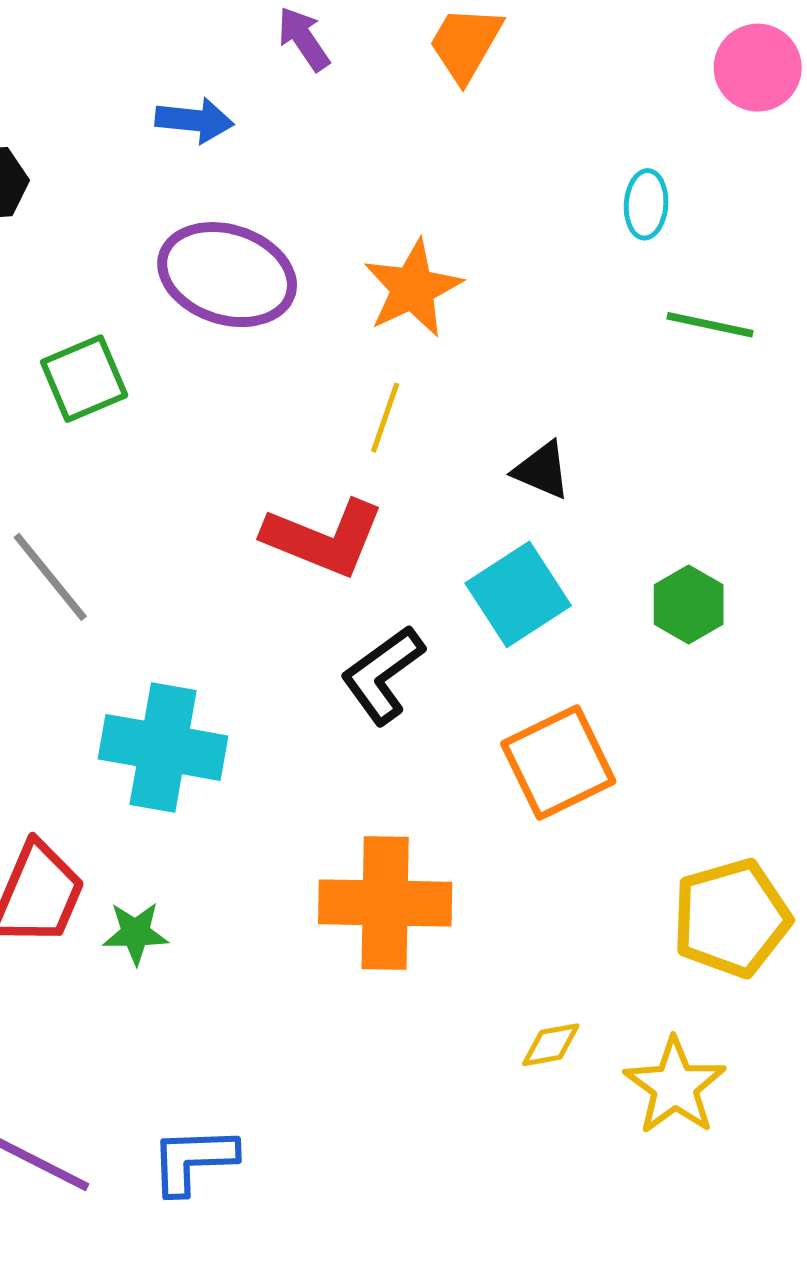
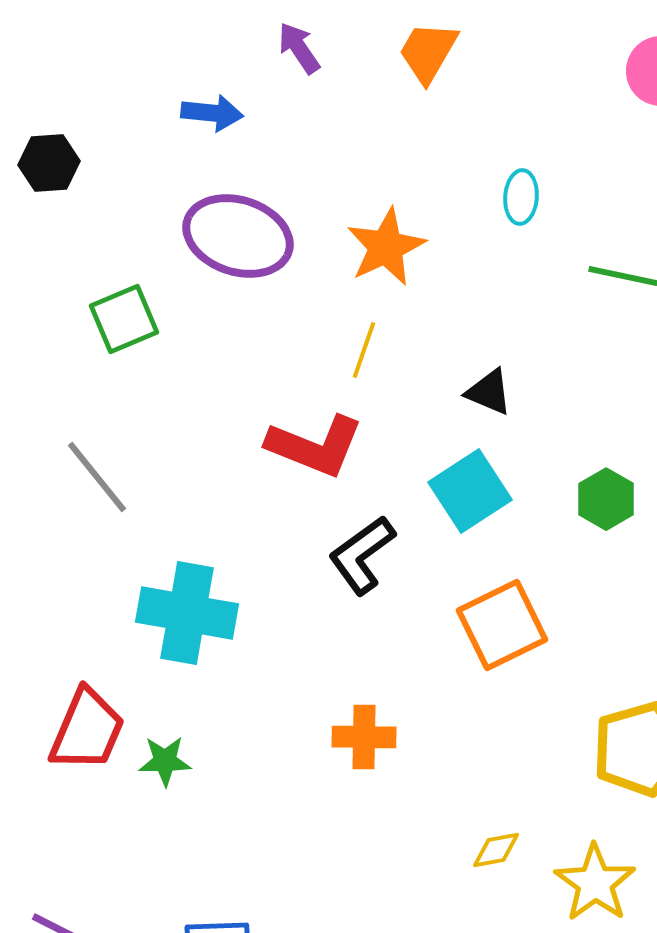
cyan ellipse: (646, 204) -> (521, 197), moved
orange cross: (385, 903) -> (364, 737), size x0.6

